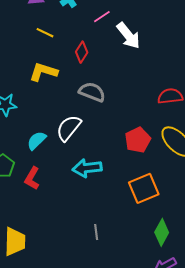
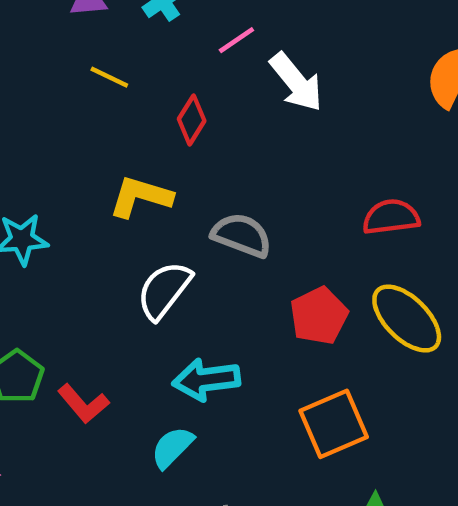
yellow L-shape: (43, 72) -> (141, 197), moved
gray semicircle: (92, 92) -> (242, 235), moved
cyan semicircle: (37, 141) -> (172, 447), moved
red L-shape: (32, 178) -> (83, 404), turned -70

